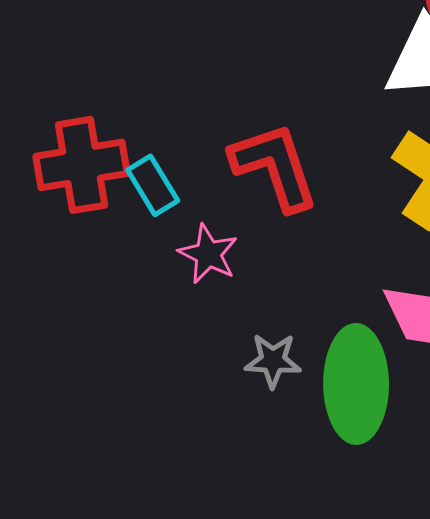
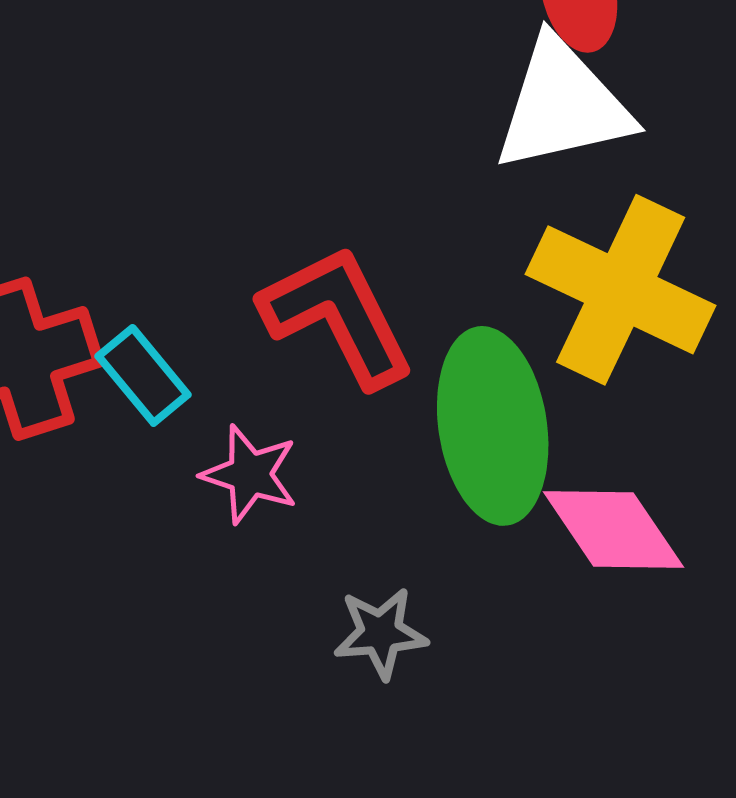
green ellipse: (356, 384) -> (493, 426), moved

